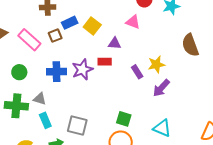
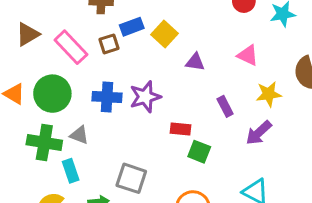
pink triangle: (133, 22) -> (248, 55), moved
red rectangle: (105, 62) -> (181, 129), moved
yellow star: (156, 64) -> (269, 94), moved
green circle: (19, 72) -> (52, 94), size x1.6
green square: (124, 119) -> (199, 152), moved
cyan rectangle: (45, 120) -> (71, 171), moved

